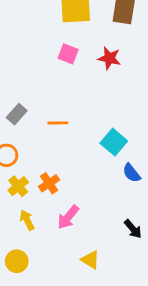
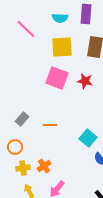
pink square: (68, 54) -> (57, 78), size x1.6
yellow cross: (18, 186) -> (23, 168), turned 32

